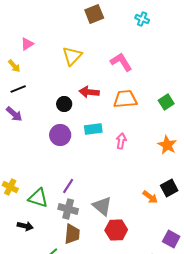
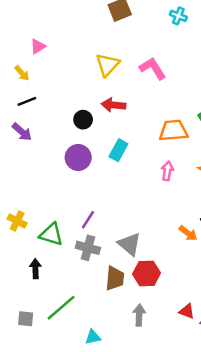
yellow triangle: (72, 56) -> (107, 65), moved
orange trapezoid: (125, 99) -> (173, 131), moved
cyan rectangle: (93, 129) -> (118, 150), turned -54
pink arrow: (121, 141) -> (167, 171), moved
black arrow: (25, 226) -> (35, 269), turned -105
brown trapezoid: (72, 234) -> (115, 278), moved

